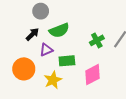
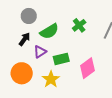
green cross: (97, 40) -> (79, 25), moved

